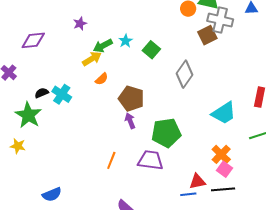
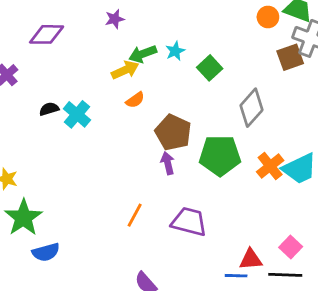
green star: (28, 115) -> (23, 218), moved
green pentagon: (166, 133) -> (220, 156), moved
orange cross: (221, 154) -> (270, 166), moved

